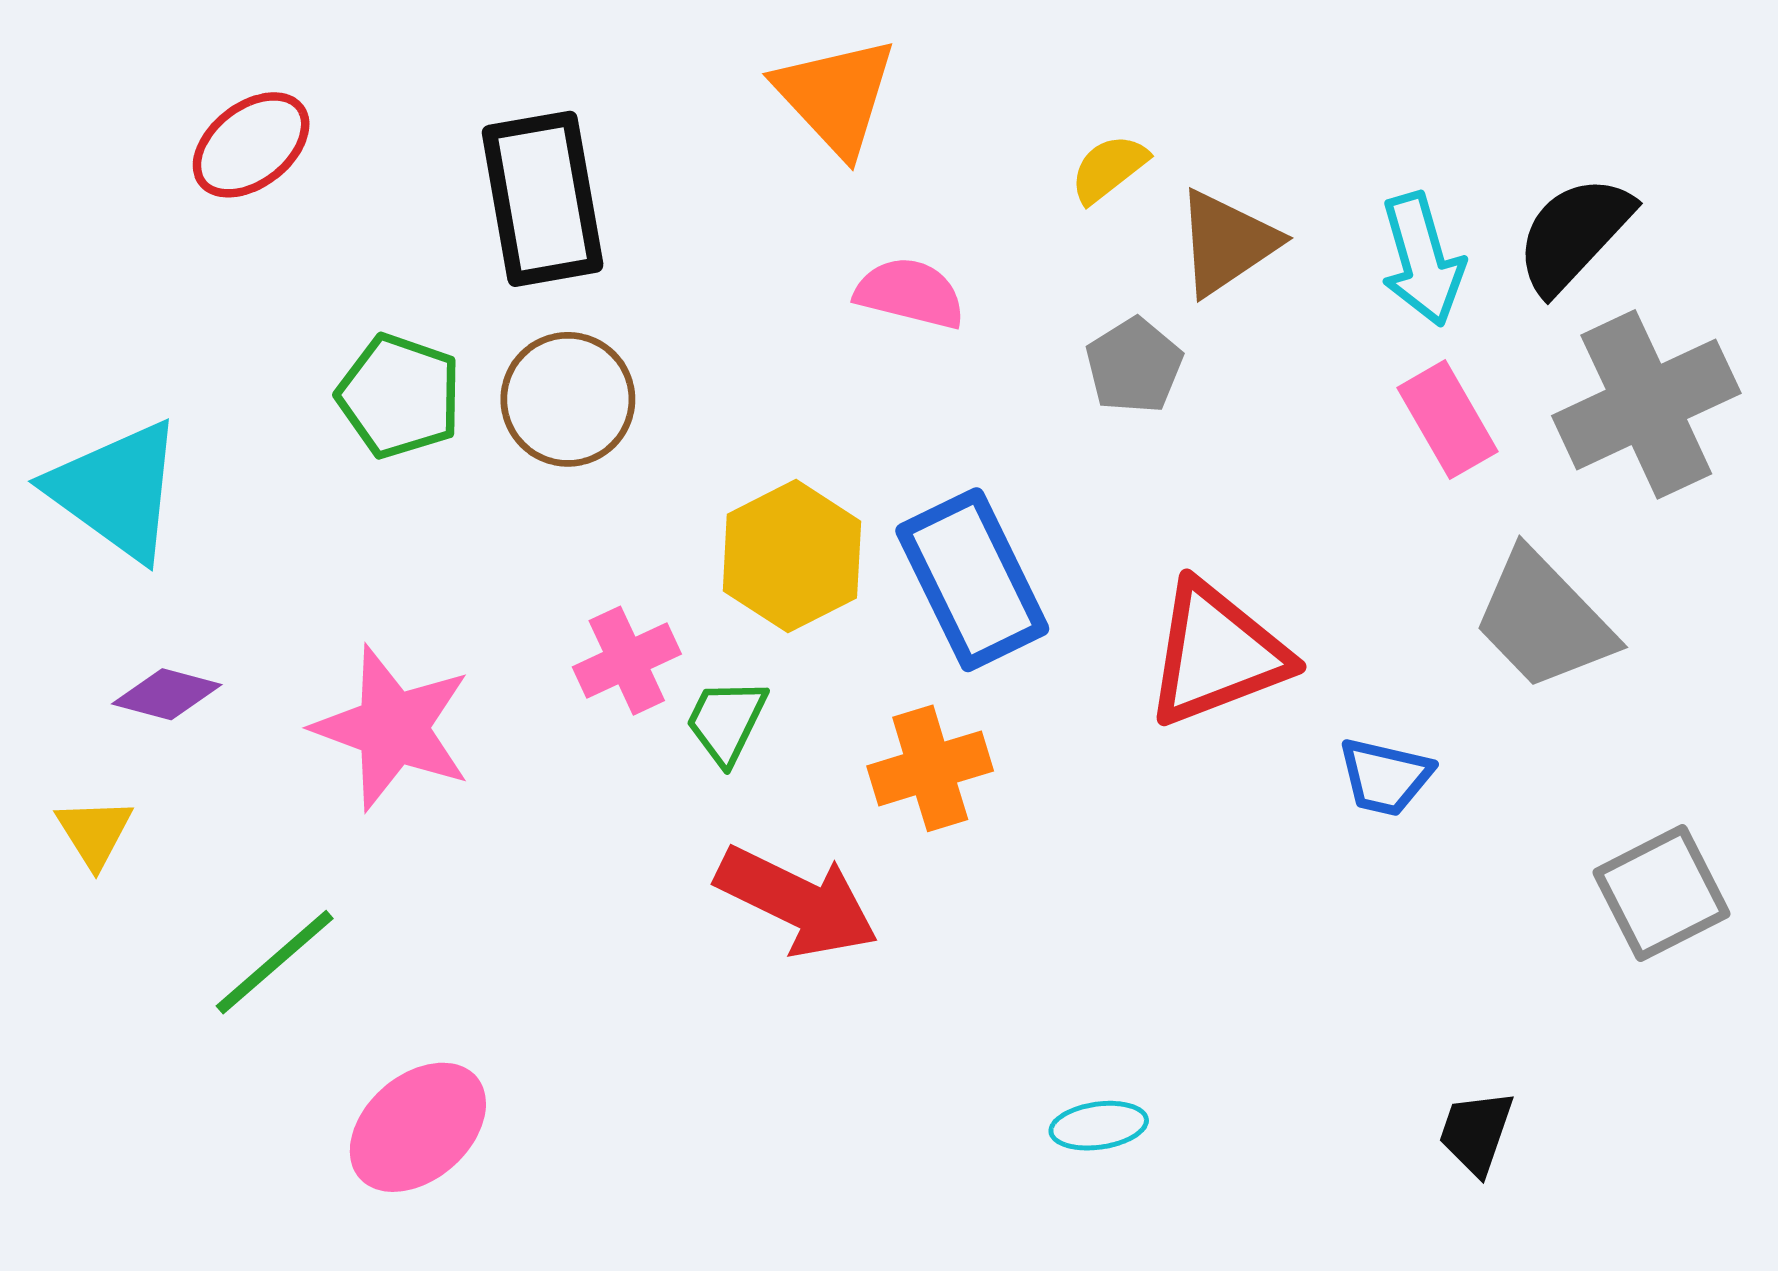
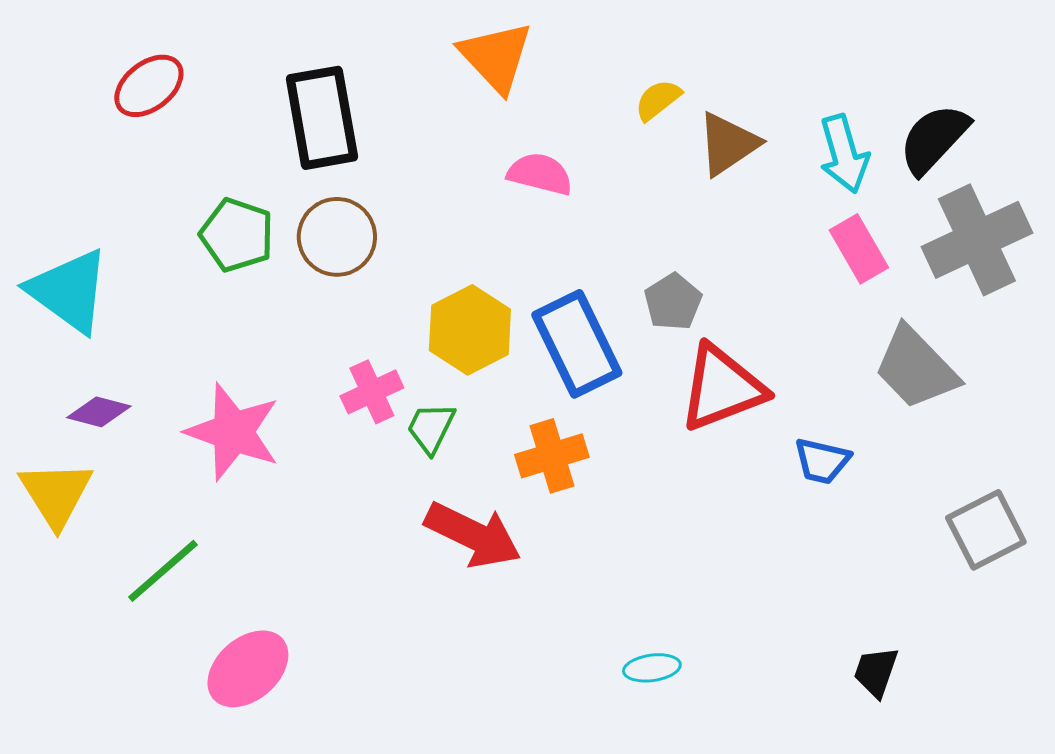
gray pentagon: (1134, 366) -> (673, 302), moved
yellow triangle: (94, 832) -> (56, 494), size x1.6

